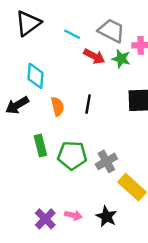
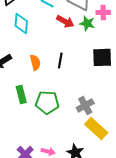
cyan diamond: (35, 76) -> (21, 23), moved
gray cross: (106, 161) -> (85, 105), moved

